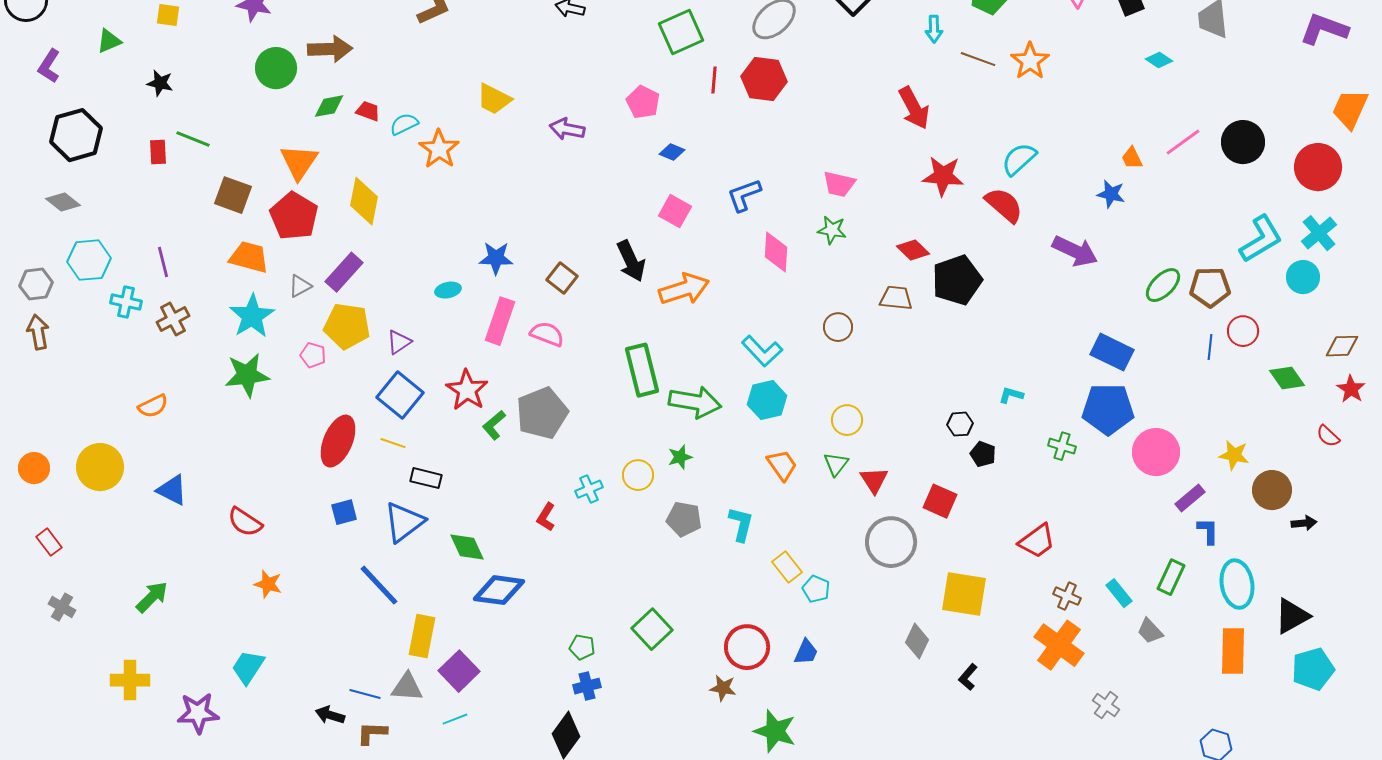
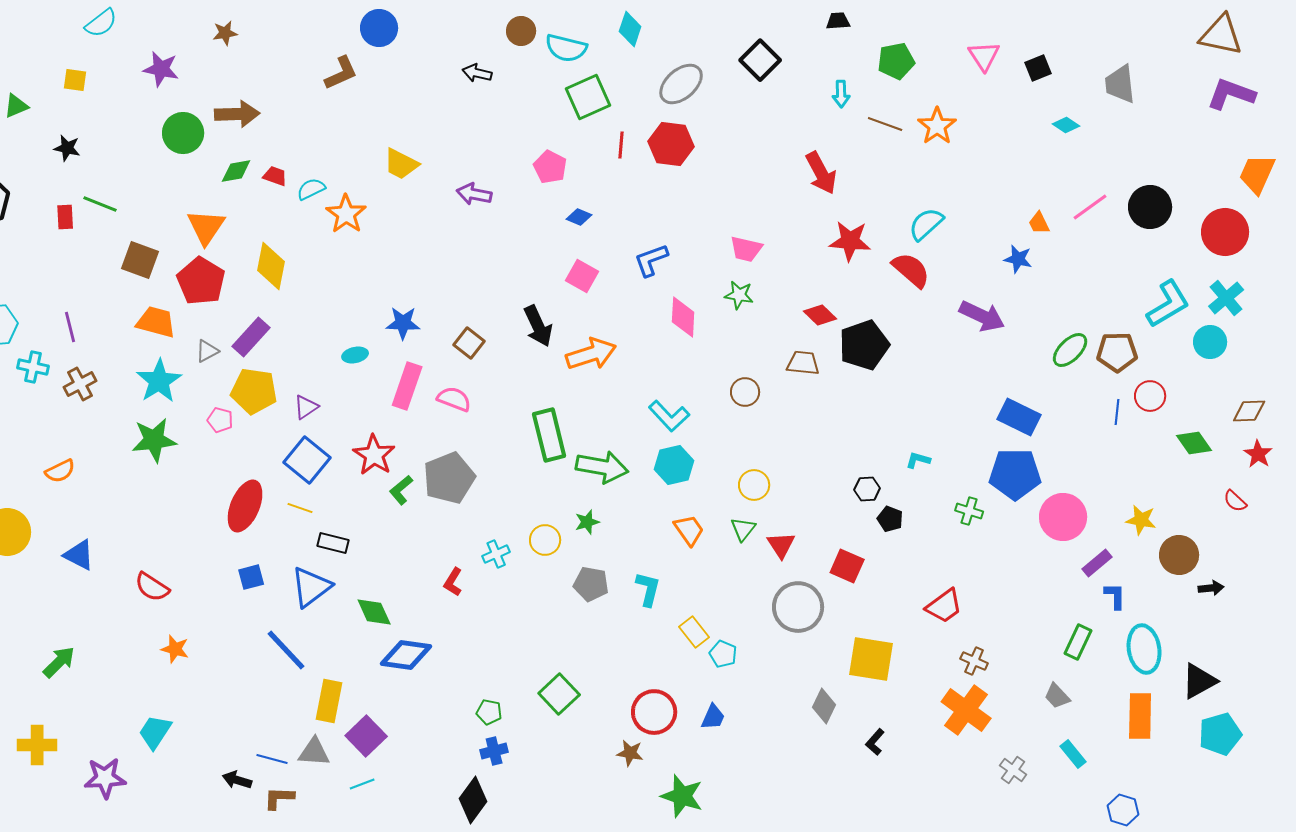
cyan rectangle: (1119, 593) -> (1073, 754), moved

